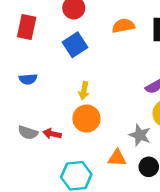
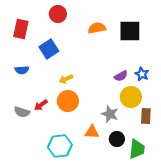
blue square: (75, 45) -> (49, 49), moved
yellow arrow: (84, 91) -> (66, 79), turned 56
red arrow: (52, 134) -> (41, 105), moved, turned -48

